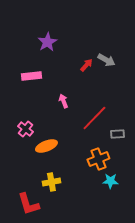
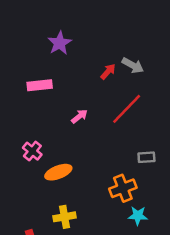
pink arrow: (63, 101) -> (79, 116), turned 72
red line: (94, 118) -> (127, 109), moved

